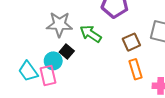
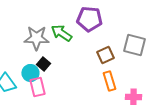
green arrow: (91, 34) -> (61, 33), moved
pink rectangle: (48, 75) -> (37, 87), moved

